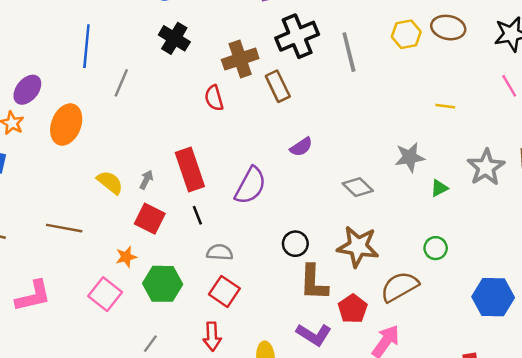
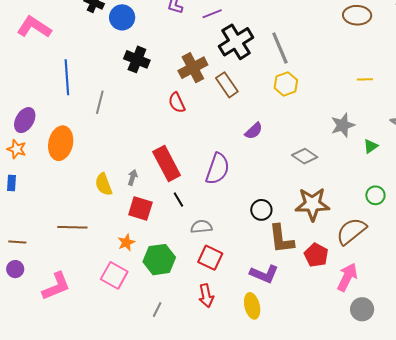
yellow hexagon: (406, 34) -> (286, 84), moved
yellow semicircle: (110, 182) -> (104, 184), turned -140
purple L-shape: (314, 335) -> (264, 274), moved

